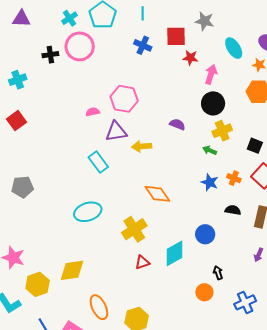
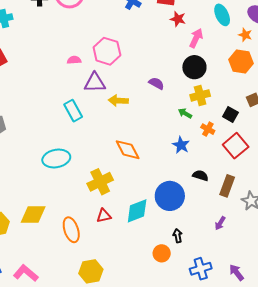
orange cross: (234, 178) -> (208, 129), moved
blue circle: (205, 234) -> (170, 196), size x1.5
orange ellipse: (99, 307) -> (71, 230), moved

